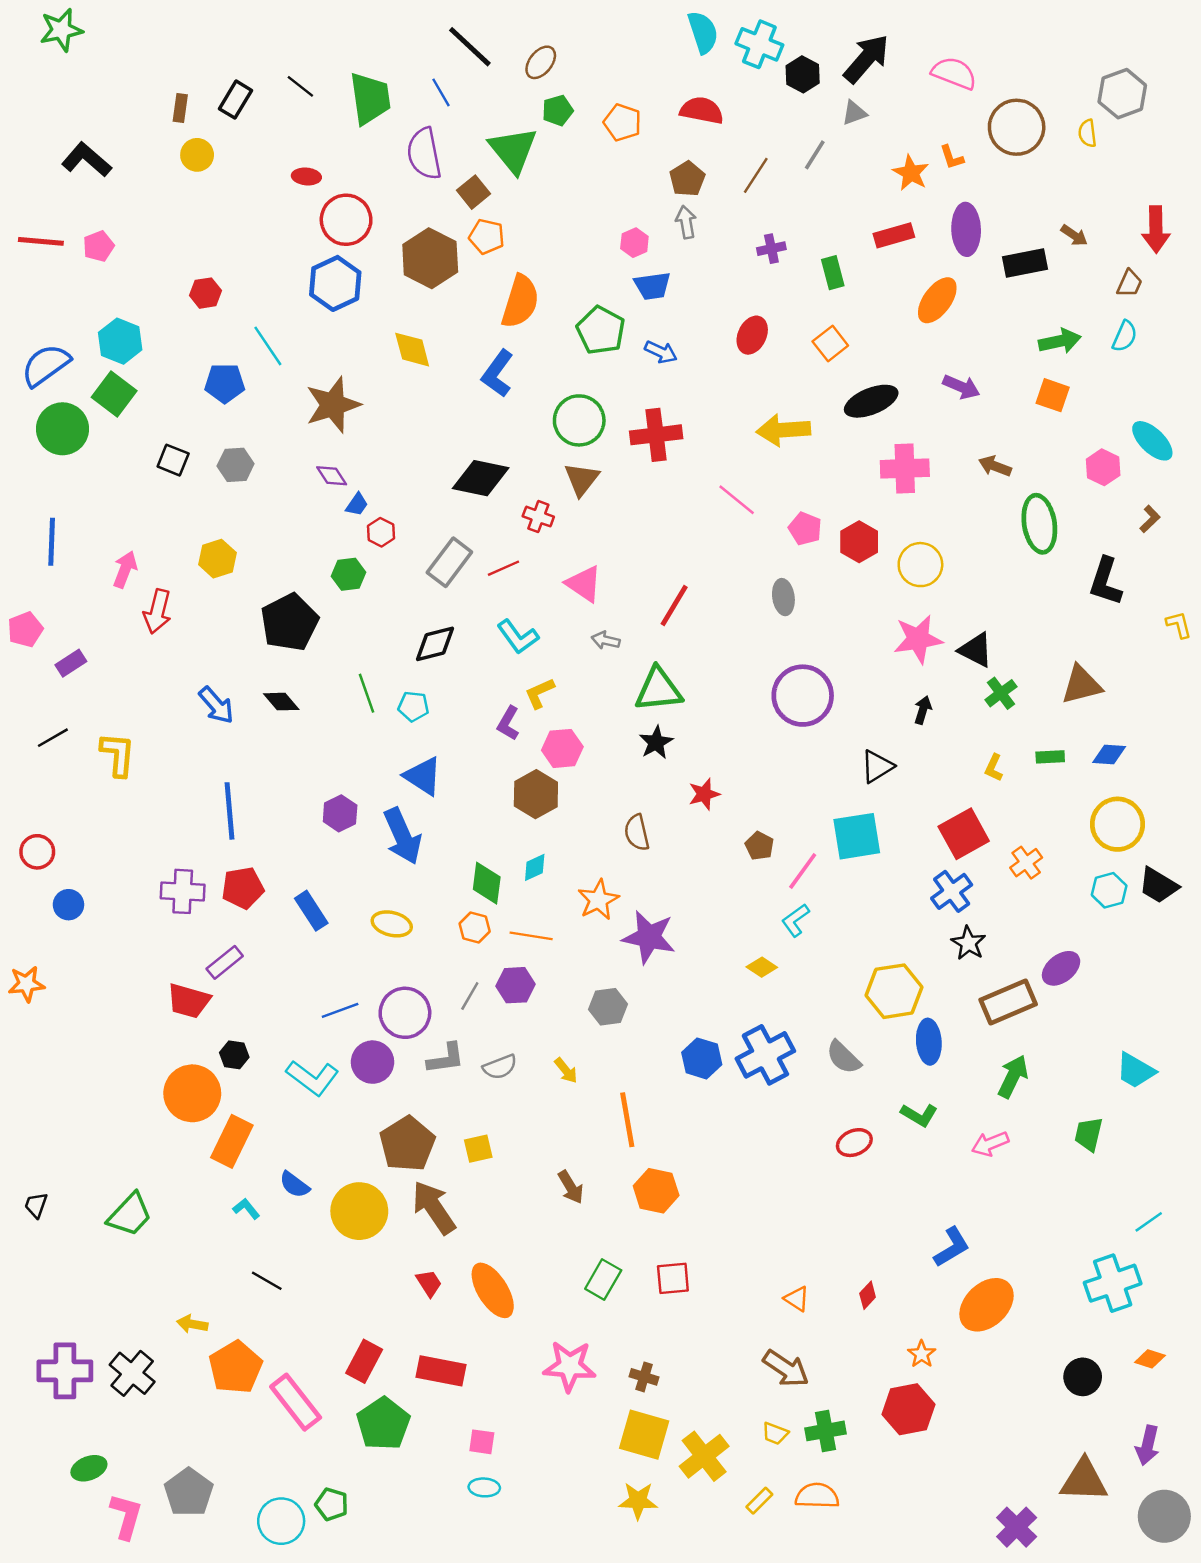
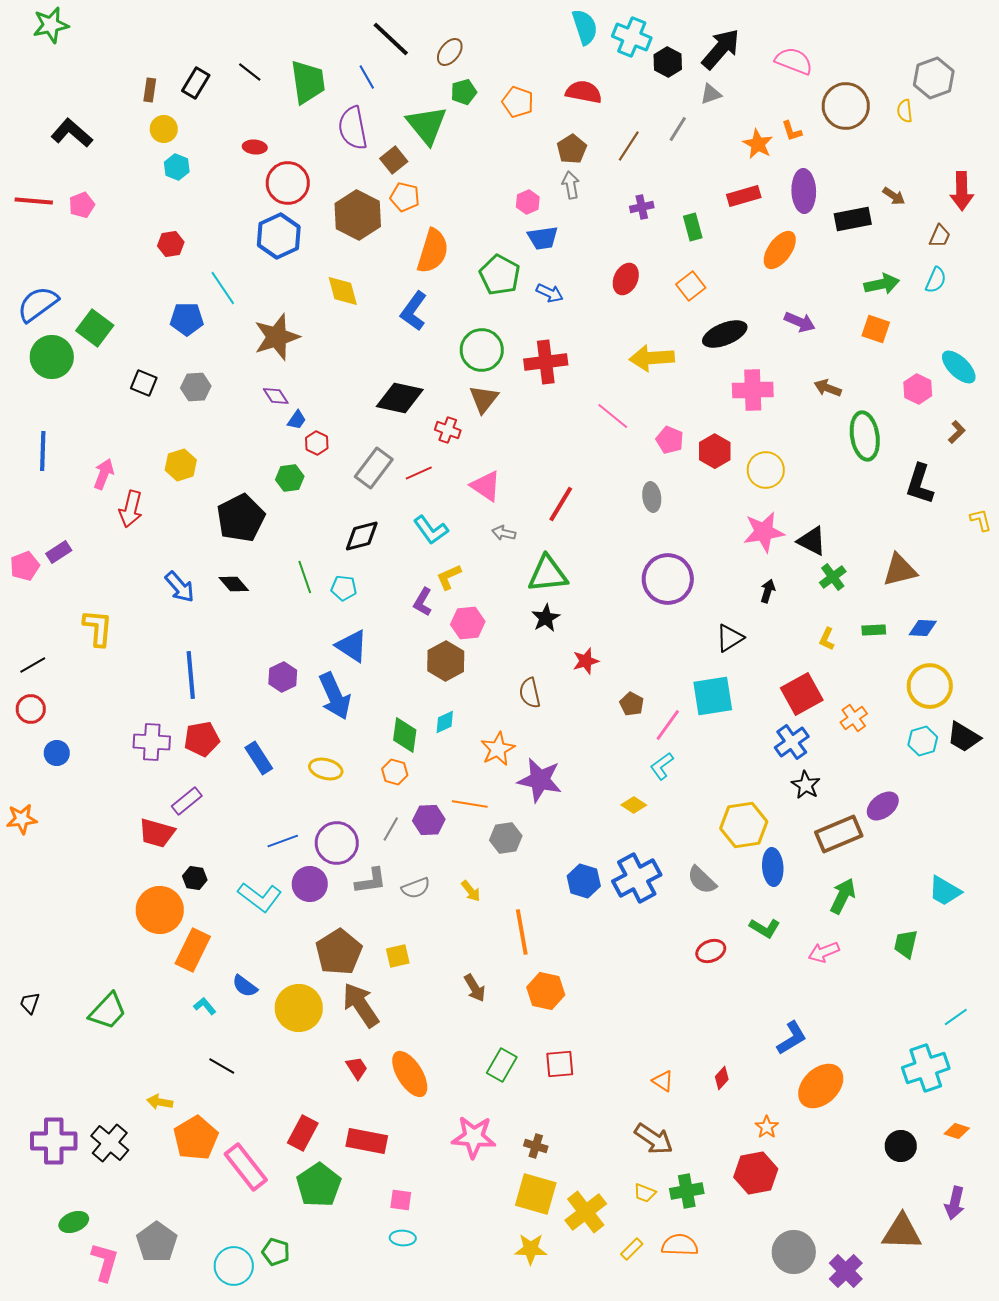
cyan hexagon: (120, 341) -> (177, 167), moved, size x0.7
pink pentagon: (25, 629) -> (25, 566), moved
black line: (53, 738) -> (33, 665), moved
orange line: (531, 936) -> (470, 804), moved
gray circle: (1164, 1516) -> (794, 1252), moved

